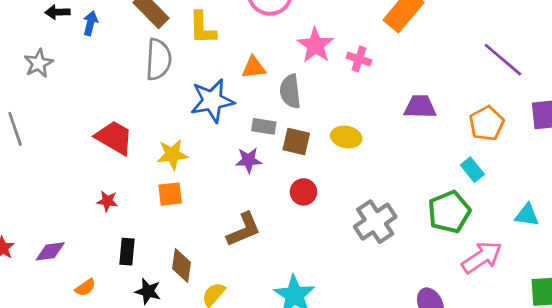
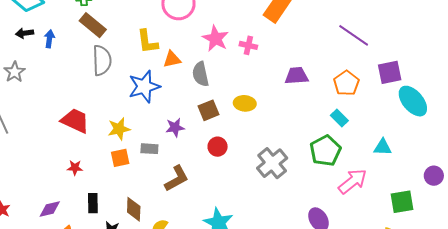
yellow L-shape: (202, 28) -> (147, 42), moved
gray rectangle: (264, 126) -> (149, 149), moved
brown square: (296, 142) -> (209, 110), turned -30
purple diamond: (50, 251) -> (50, 209), moved

